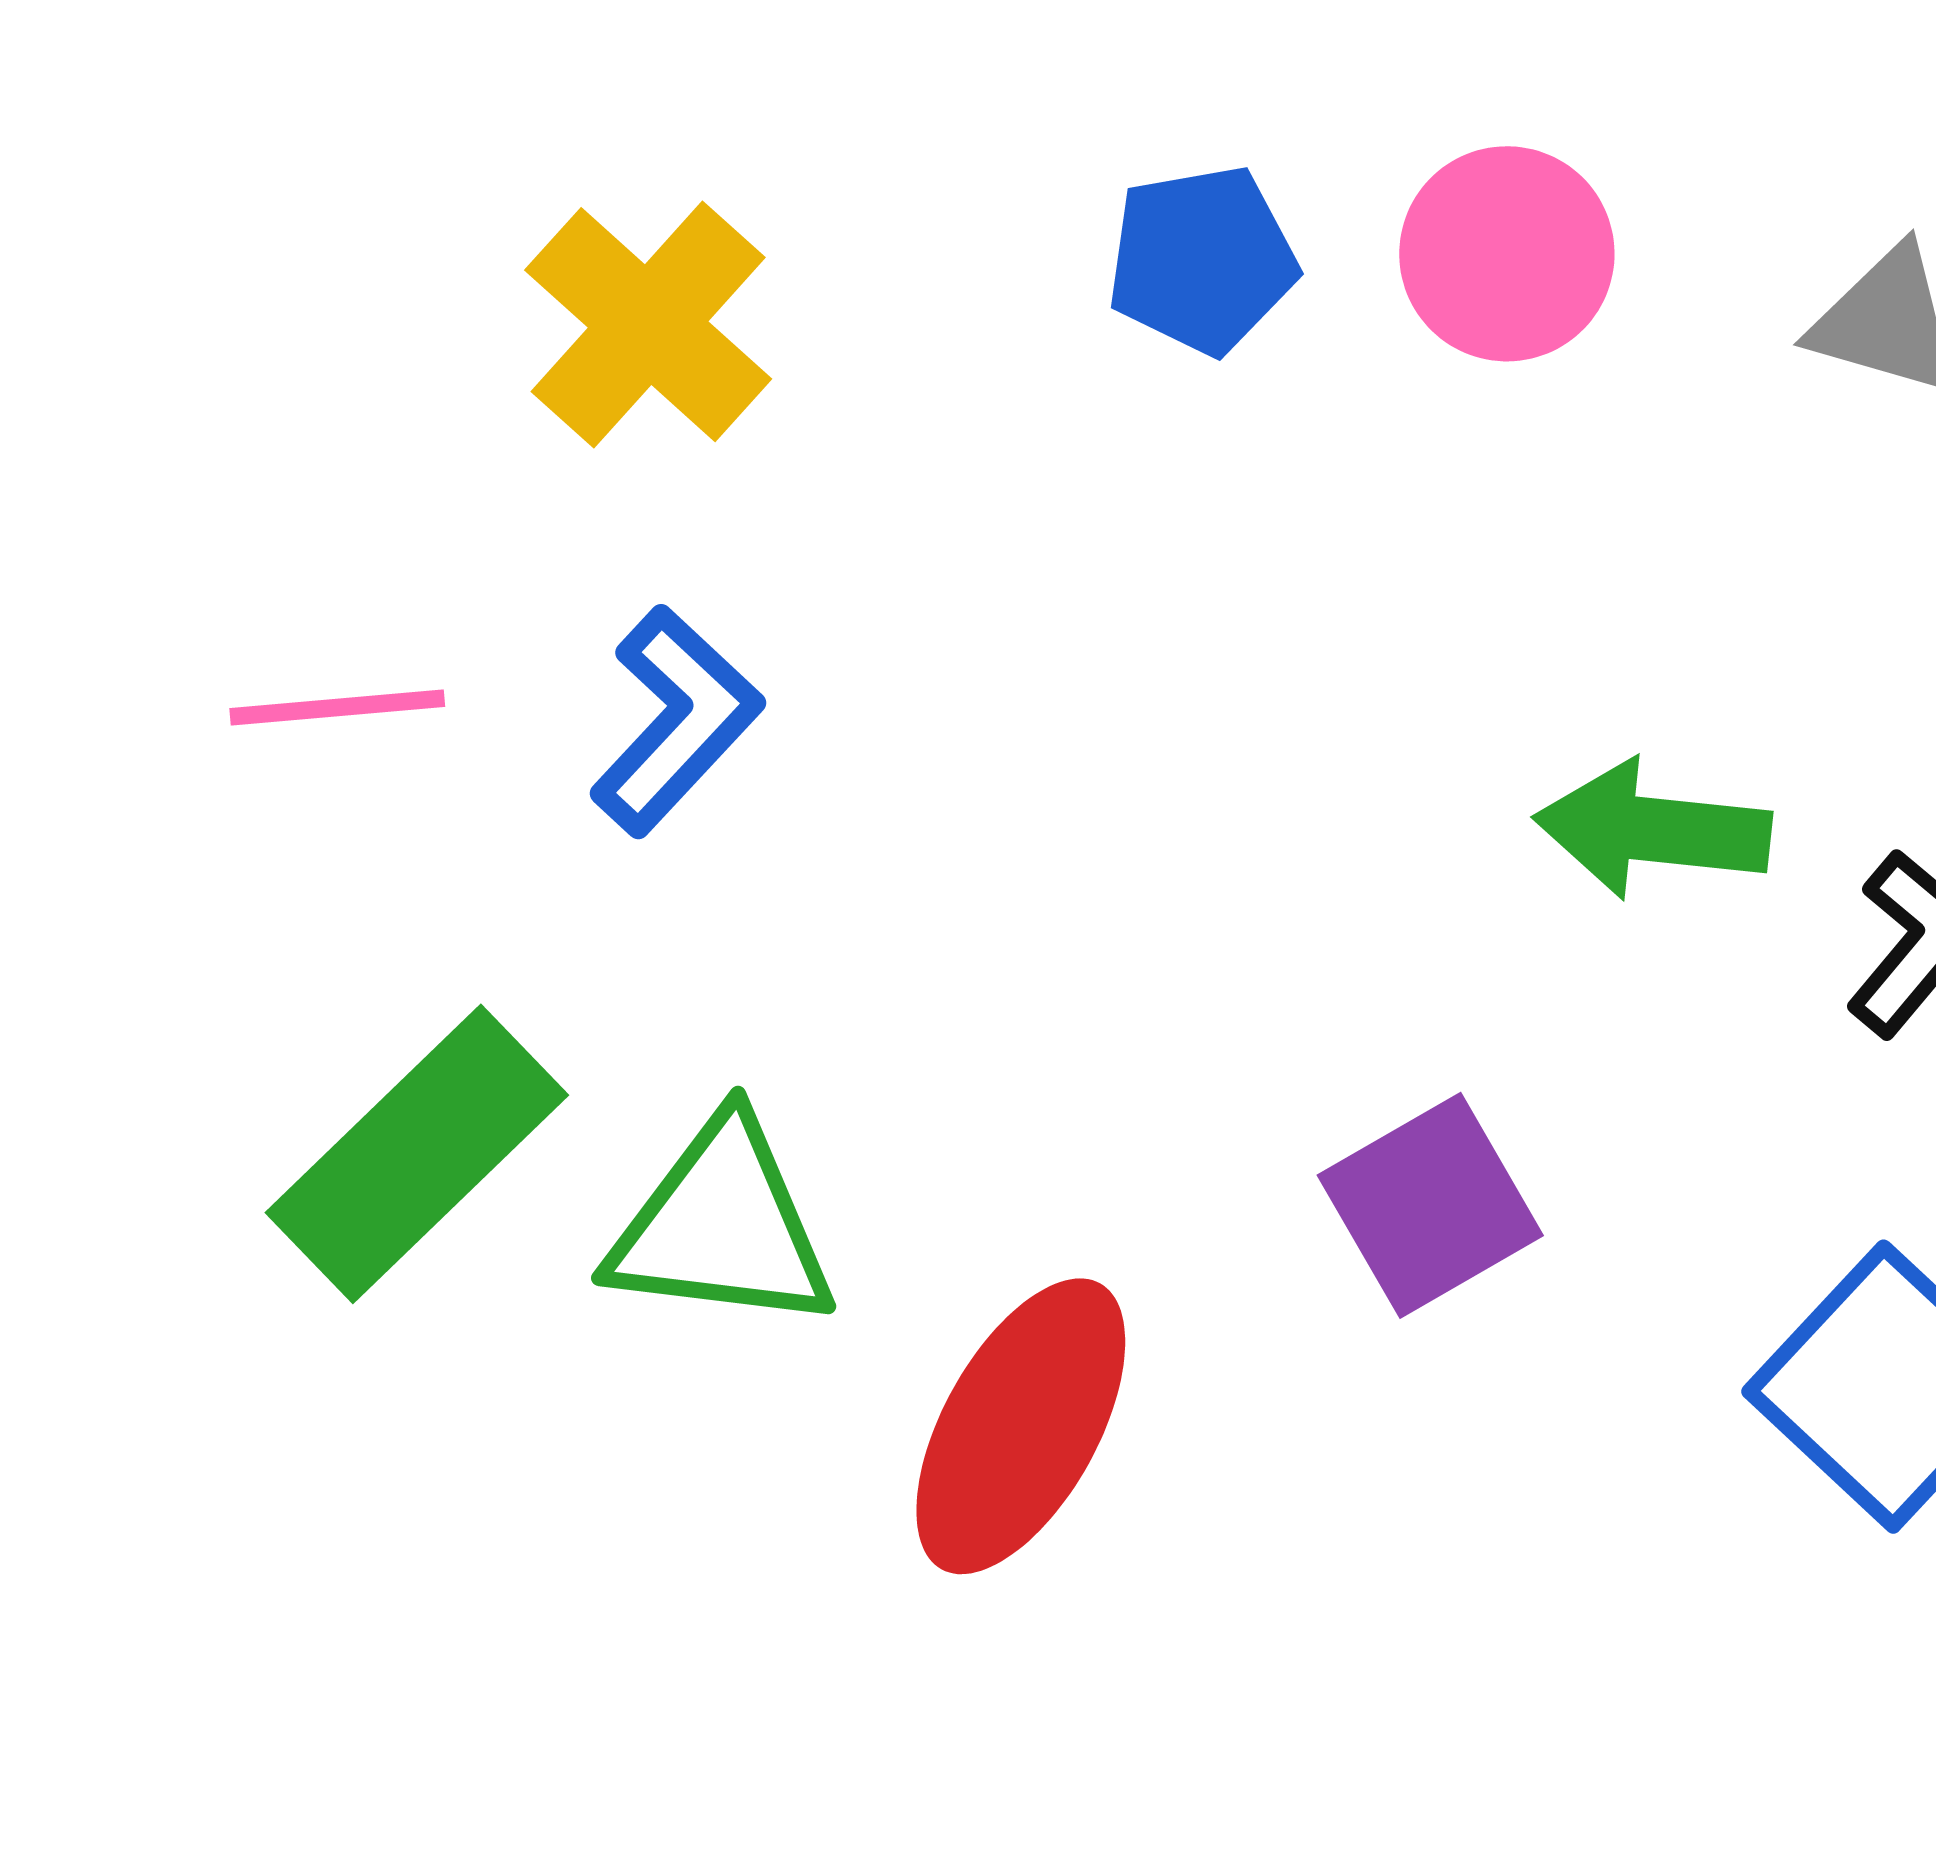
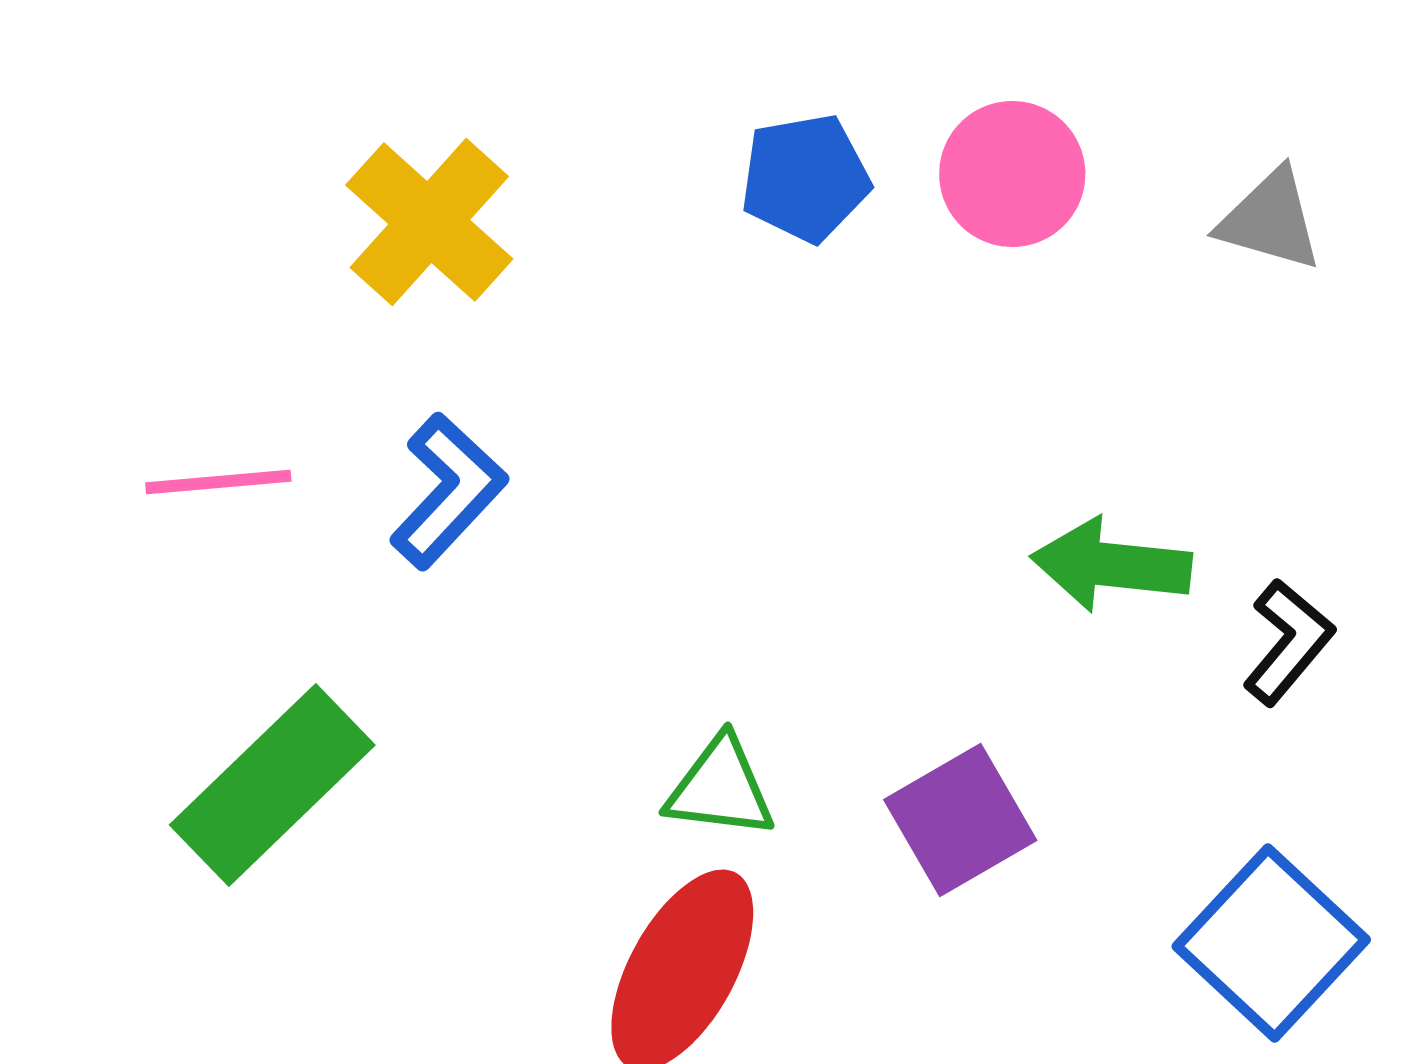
green triangle: (722, 1226) -> (720, 788), moved, size x0.7

